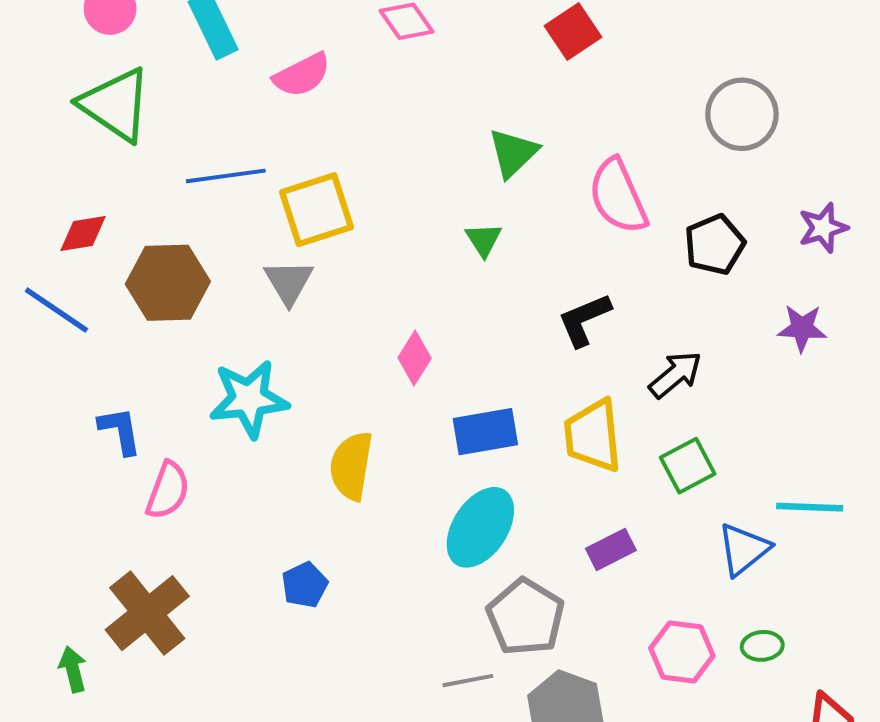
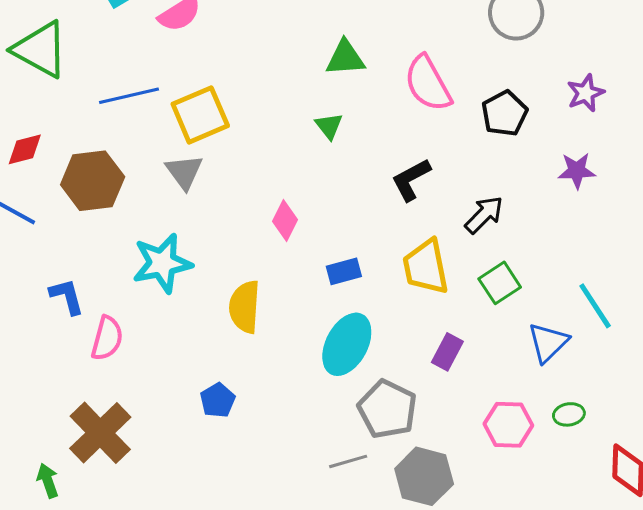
green triangle: (513, 153) -> (345, 58), turned 45
blue rectangle: (485, 432) -> (344, 271), size x0.7
cyan line: (810, 507) -> (595, 306), turned 60
purple rectangle: (611, 549) -> (447, 352), turned -30

